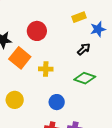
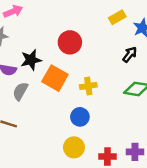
yellow circle: (15, 100) -> (74, 147), moved
blue circle: (57, 102) -> (80, 117), moved

